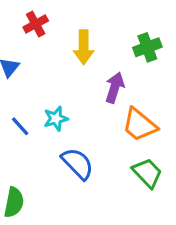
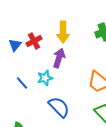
red cross: (36, 24) -> (34, 41), moved
purple arrow: (115, 88) -> (59, 58), moved

